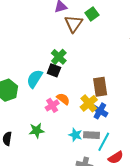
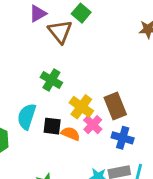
black square: (54, 70) -> (52, 126), moved
yellow cross: (89, 103) -> (81, 107), moved
pink cross: (52, 105) -> (93, 125), moved

